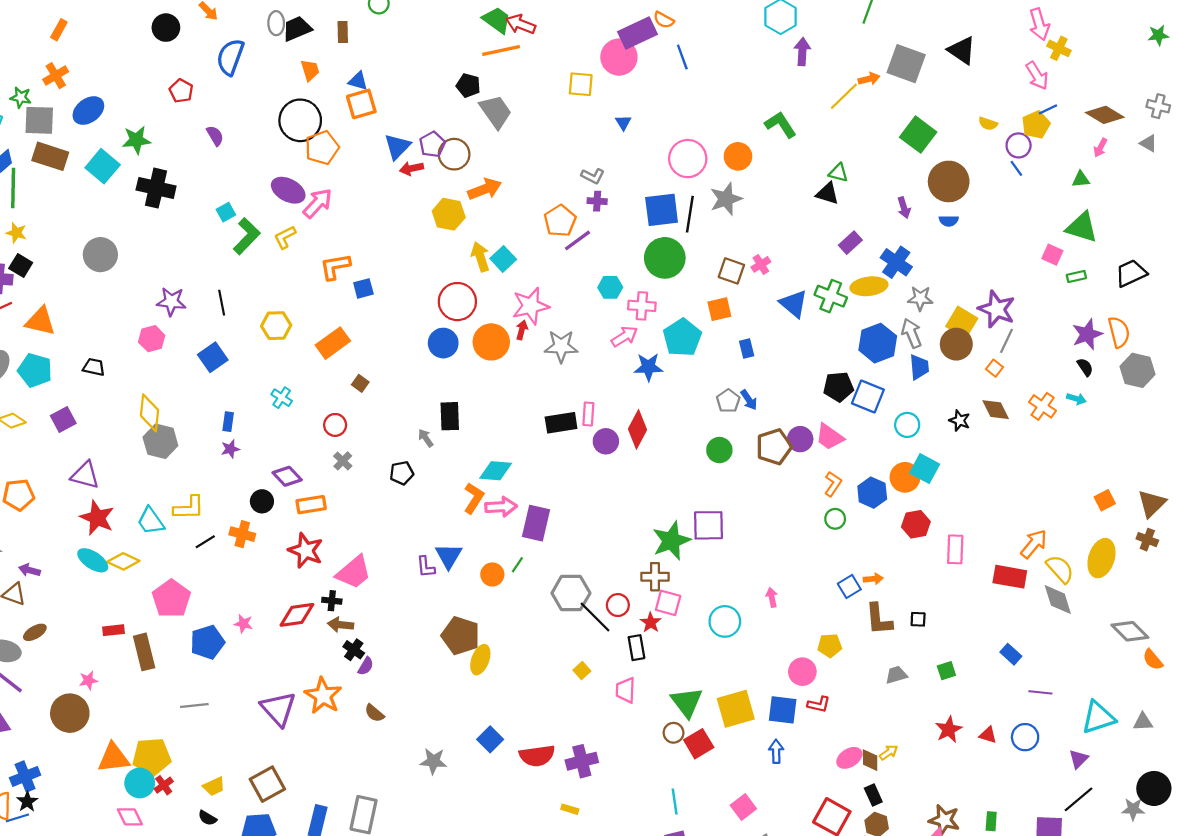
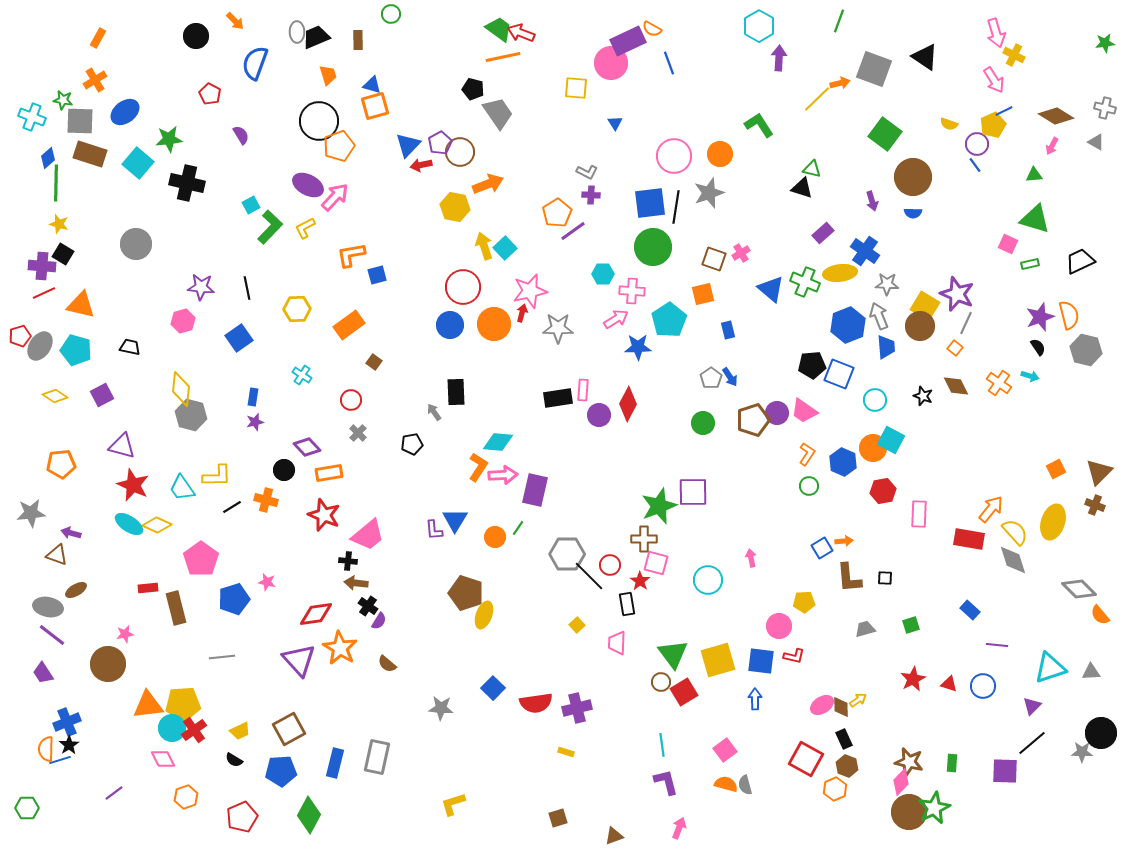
red diamond: (297, 615) -> (316, 614), moved
red cross: (164, 785) -> (194, 730), size x1.4

